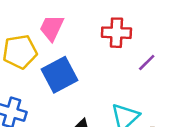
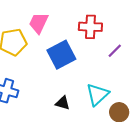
blue square: (59, 75) -> (61, 55), moved

